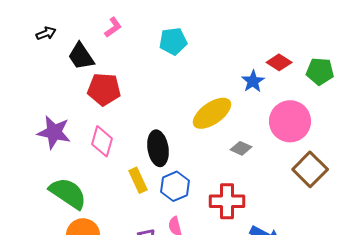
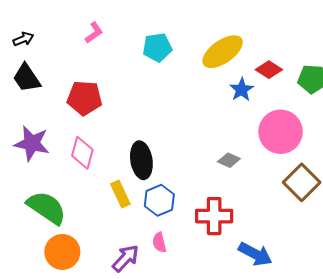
black trapezoid: (81, 56) -> (27, 78), moved
yellow ellipse: (212, 113) -> (223, 52), moved

